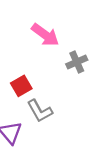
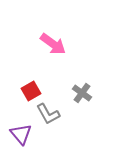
gray cross: (77, 62) -> (82, 93), moved, turned -30

